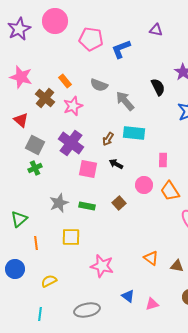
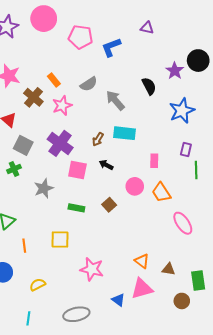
gray semicircle: (99, 85) -> (89, 84), turned -54
green cross: (35, 168) -> (14, 169), moved
gray star: (59, 203) -> (44, 188), moved
pink triangle: (152, 304) -> (142, 289), moved, size x1.6

